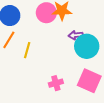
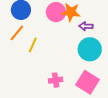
purple arrow: (76, 35) -> (86, 26), moved

